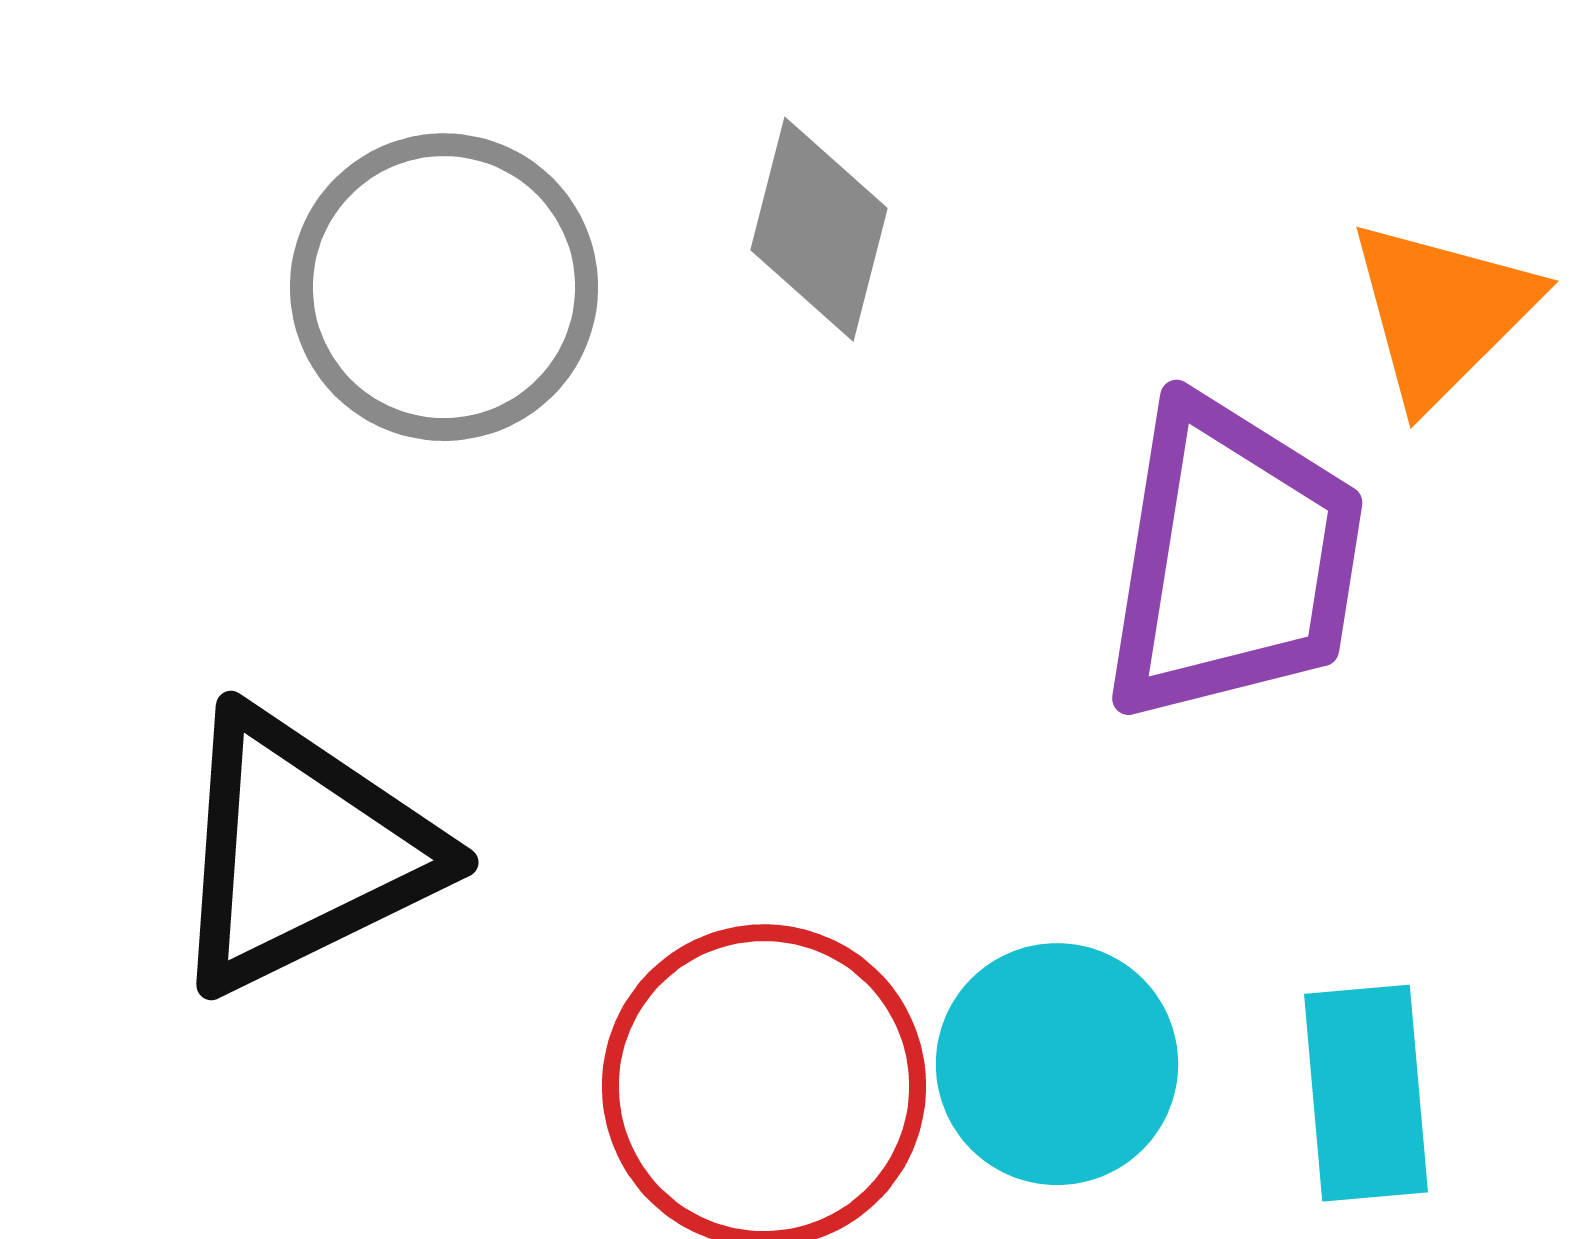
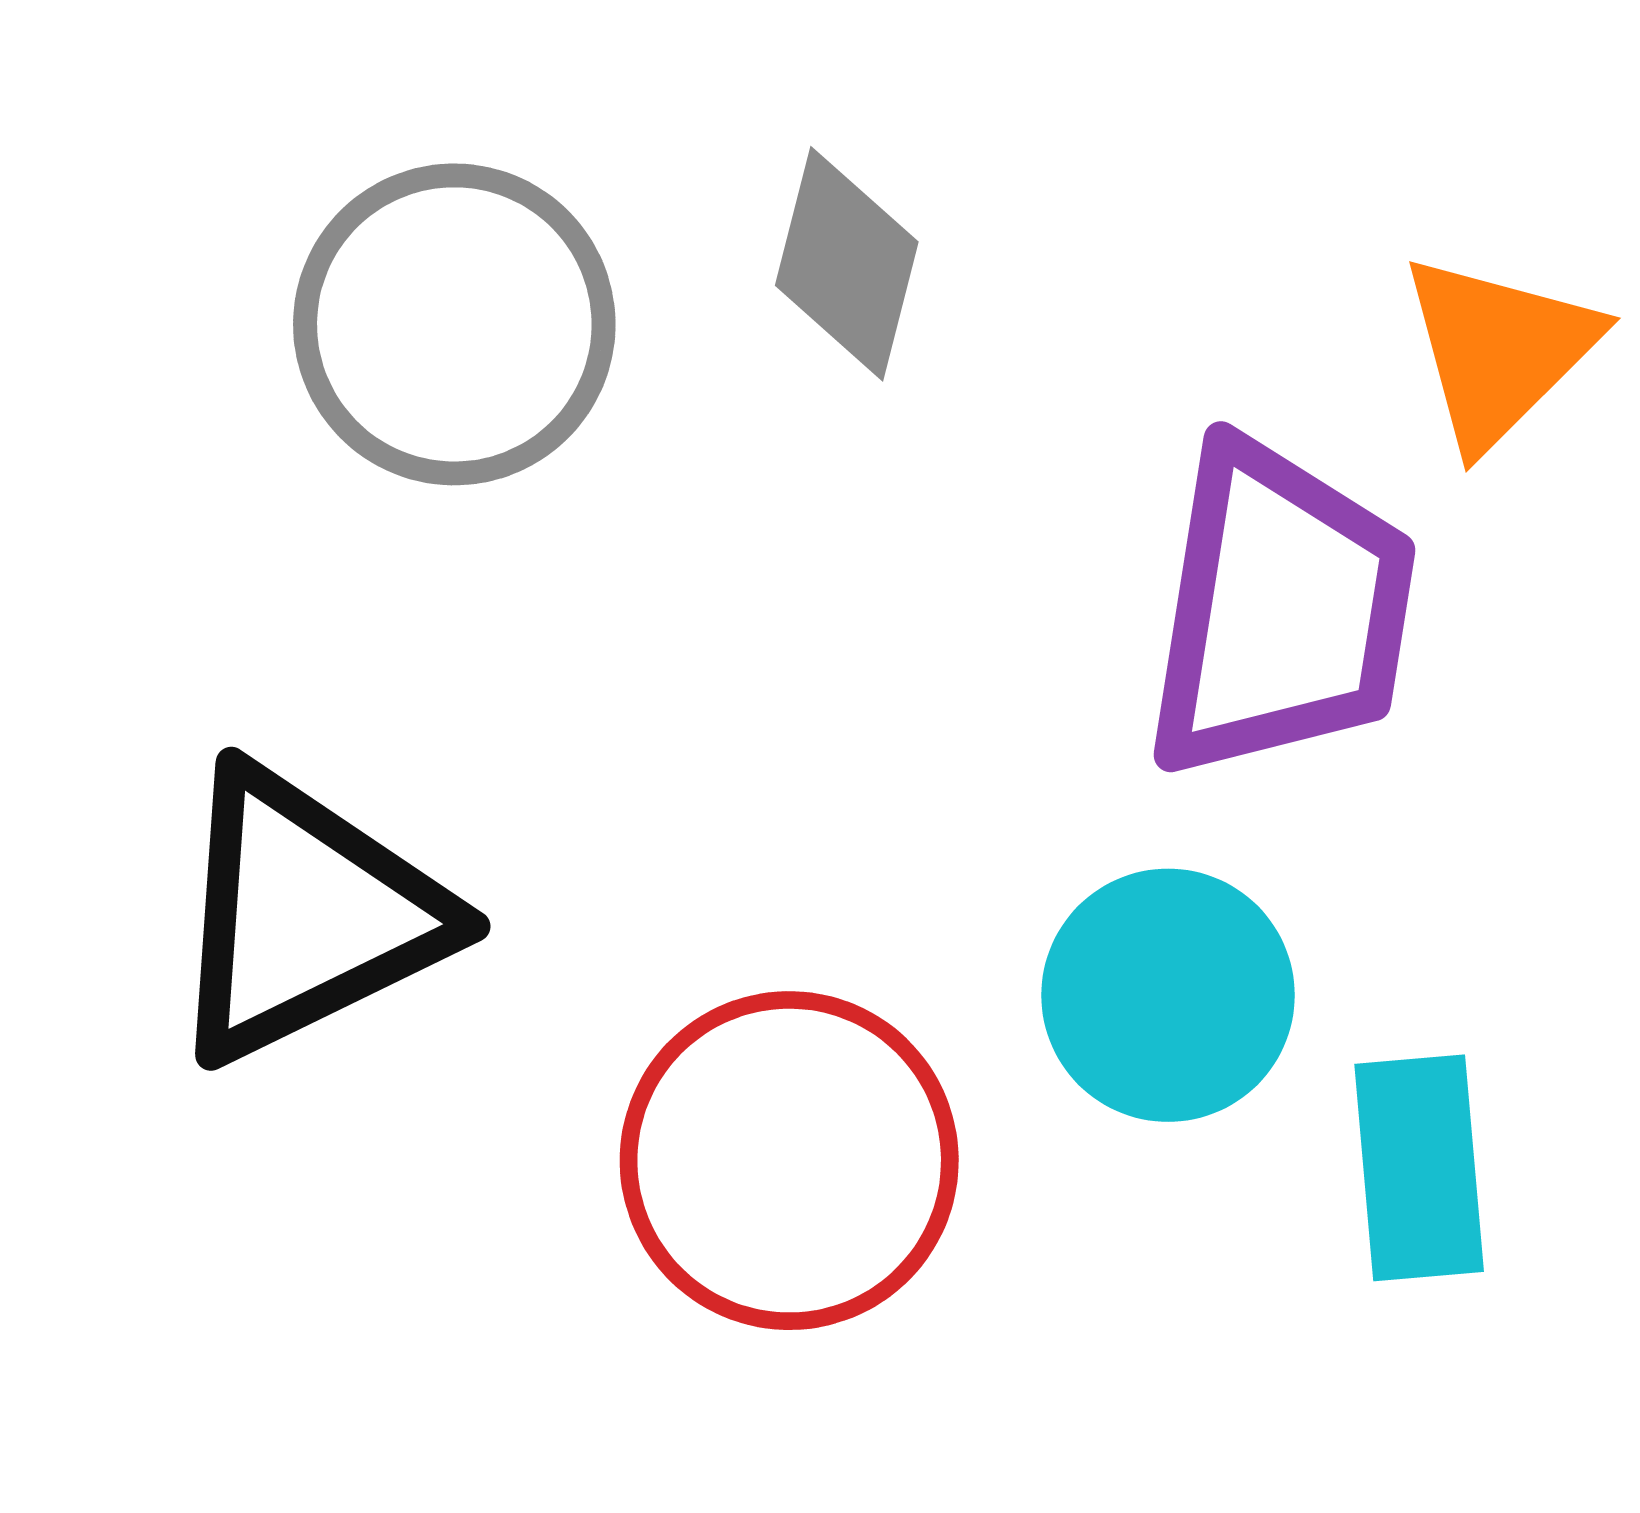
cyan circle: (1057, 1064) -> (1168, 995), moved

